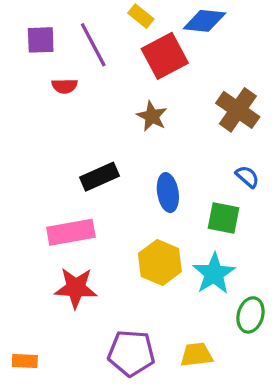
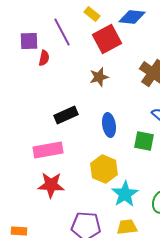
purple square: (41, 40) -> (29, 41), moved
red semicircle: (65, 86) -> (44, 58), turned -77
brown star: (152, 116) -> (99, 77), turned 30
cyan star: (214, 274) -> (125, 194), moved

